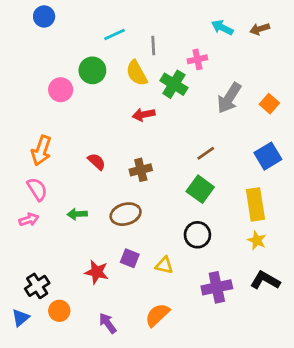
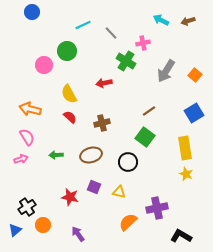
gray line: (153, 45) -> (111, 33), turned -40
yellow semicircle: (137, 73) -> (69, 94), moved
orange arrow: (41, 151) -> (30, 109), turned 85
black circle: (197, 235) -> (128, 162), moved
black L-shape: (265, 280) -> (181, 236), moved
orange semicircle: (157, 315) -> (128, 222), moved

